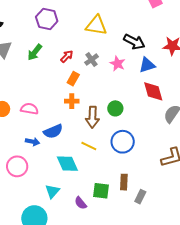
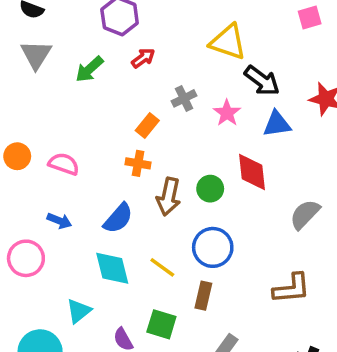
yellow triangle: (96, 25) -> (228, 42), moved
red arrow: (67, 56) -> (143, 58), moved
red diamond: (153, 91) -> (252, 172), moved
blue semicircle: (53, 131) -> (118, 218), moved, turned -36
yellow line: (89, 146) -> (162, 267), moved
brown rectangle: (124, 182) -> (203, 296), moved

